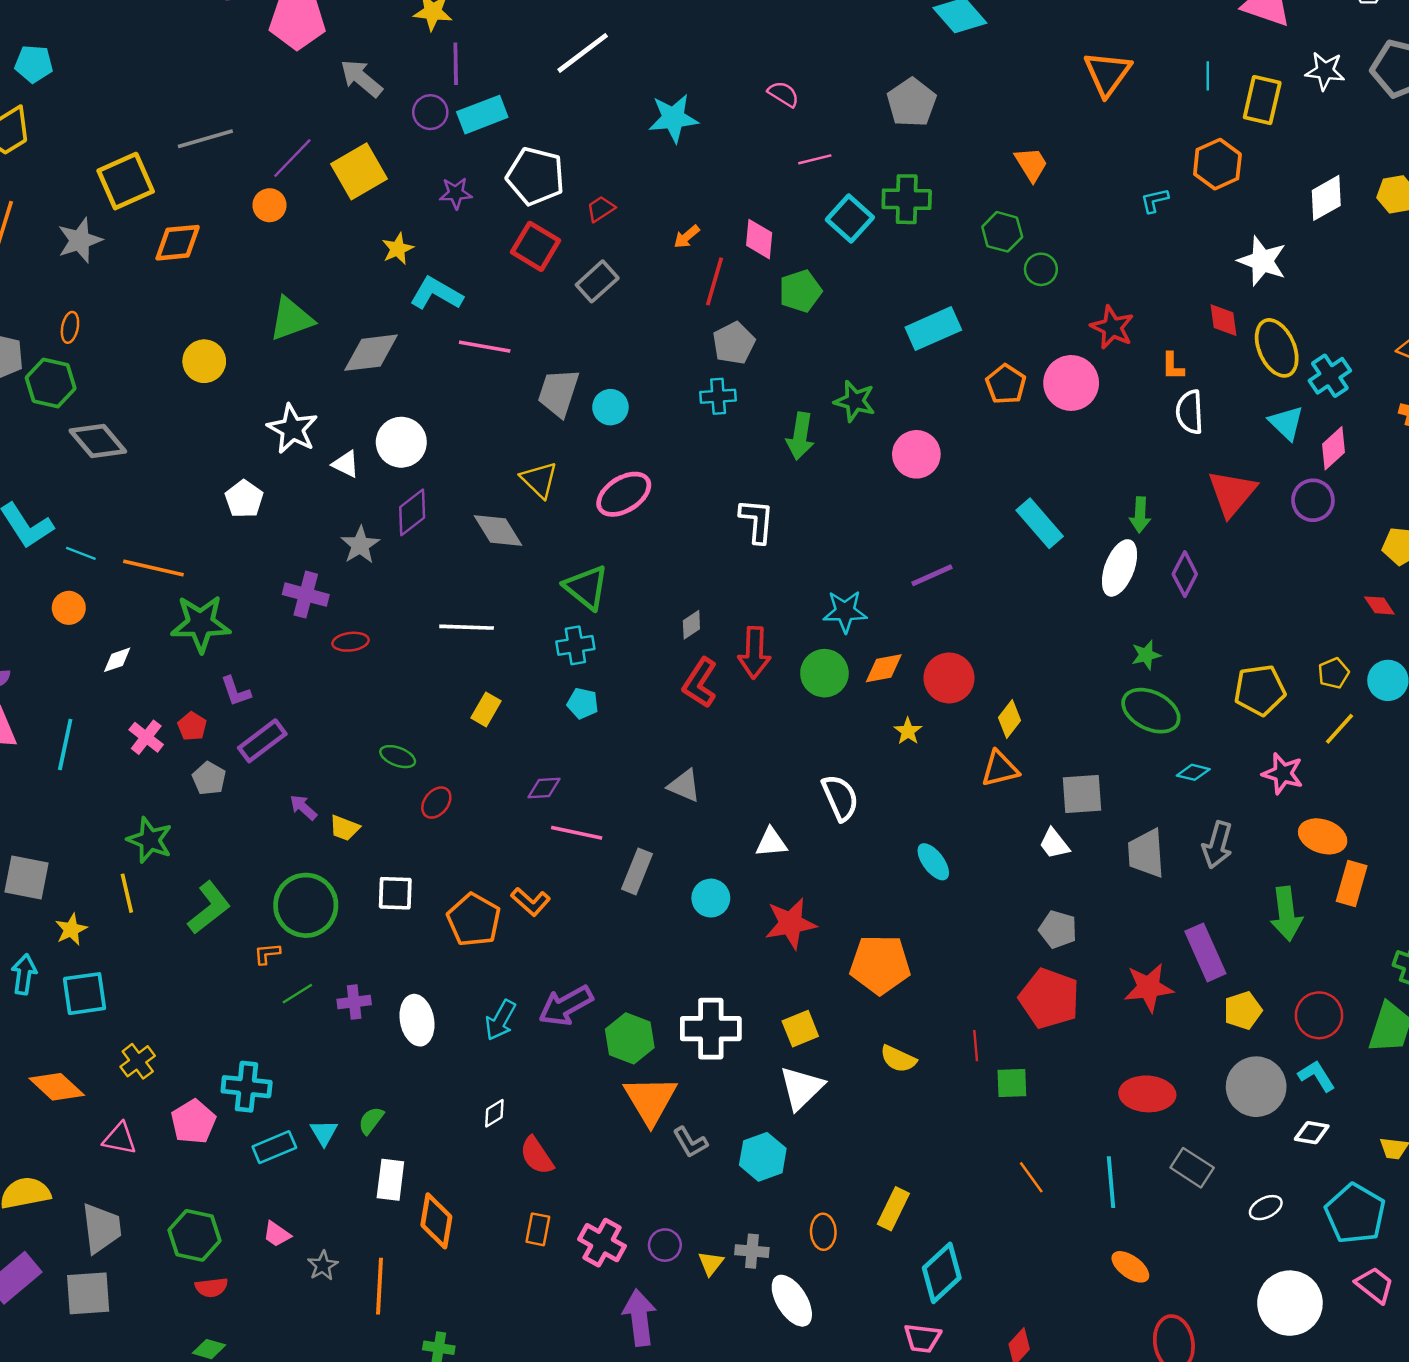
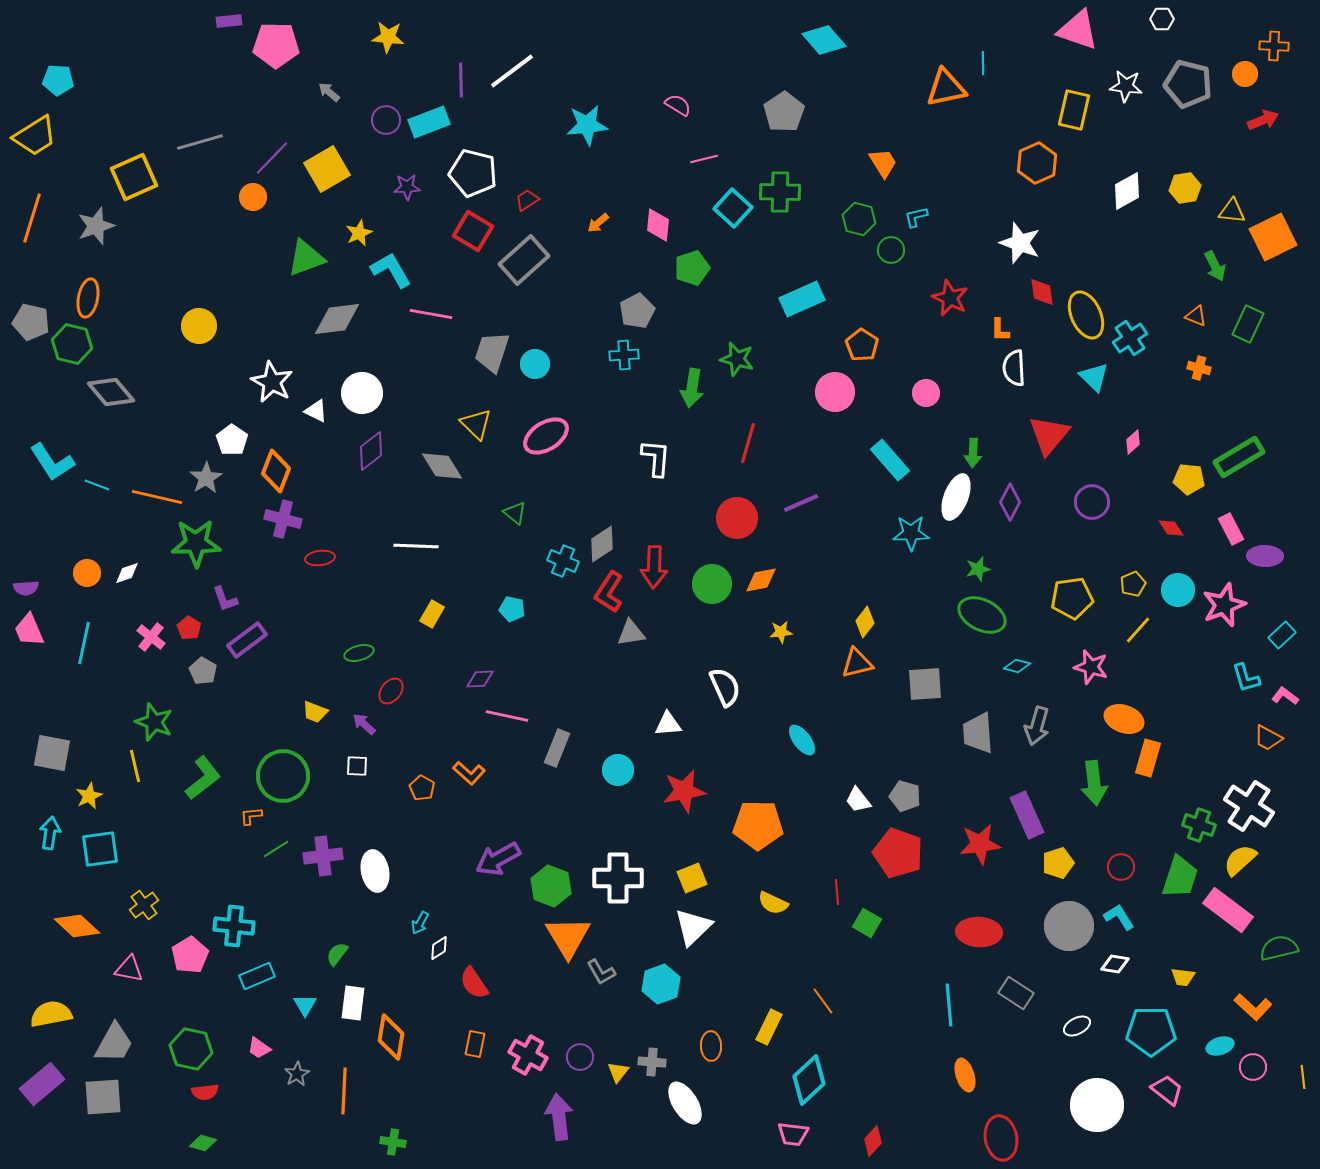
purple line: (456, 64) -> (461, 80), moved
orange triangle: (1107, 73) -> (946, 88), turned 42
cyan line: (1208, 76) -> (983, 63), moved
gray arrow: (361, 78) -> (329, 92), size x0.6
cyan L-shape: (1155, 200) -> (916, 217), moved
orange diamond: (178, 243) -> (276, 471), moved, turned -63
white star: (1262, 261) -> (1020, 243), moved
gray rectangle: (597, 281) -> (524, 260), size x1.4
red line: (714, 281) -> (748, 443), moved
cyan L-shape: (436, 293) -> (391, 270), turned 30
green triangle: (291, 319) -> (306, 258), moved
orange ellipse: (70, 327) -> (88, 298), size x1.5
pink circle: (1071, 383) -> (926, 393), moved, size x0.6
pink diamond: (1333, 448) -> (1133, 442), moved, size x0.7
pink circle: (916, 454) -> (835, 392), moved
purple circle: (1313, 500) -> (1092, 502), moved
gray star: (360, 545) -> (206, 478), moved
green triangle: (586, 587) -> (515, 513), size x0.6
orange circle: (69, 608) -> (87, 573), moved
cyan star: (845, 611) -> (911, 533), moved
gray diamond: (691, 625) -> (602, 544), size x1.5
cyan cross: (575, 645) -> (563, 561), moved, turned 32
red circle: (949, 678) -> (737, 518), moved
yellow star: (908, 731) -> (781, 632), turned 30
green ellipse: (398, 757) -> (359, 653), turned -36
gray triangle: (684, 786) -> (631, 633), moved, turned -32
purple arrow: (303, 807) -> (364, 724), moved
white trapezoid: (1054, 844) -> (858, 800), moved
white square: (395, 893) -> (357, 766), size x0.7
orange pentagon: (474, 920) -> (422, 788), size x0.6
purple cross: (354, 1002) -> (323, 856), size x1.4
red circle: (1319, 1015) -> (1121, 867), size x0.7
cyan arrow: (500, 1020) -> (420, 923), moved, size x0.7
green square: (1012, 1083) -> (867, 923), turned 32
cyan triangle: (324, 1133) -> (305, 1005), moved
orange line: (1031, 1177) -> (823, 1001), moved
cyan pentagon: (1355, 1214) -> (1151, 1031), turned -30
gray trapezoid: (101, 1228) -> (114, 1043), turned 36
orange ellipse: (1130, 1267) -> (965, 1075), turned 36

